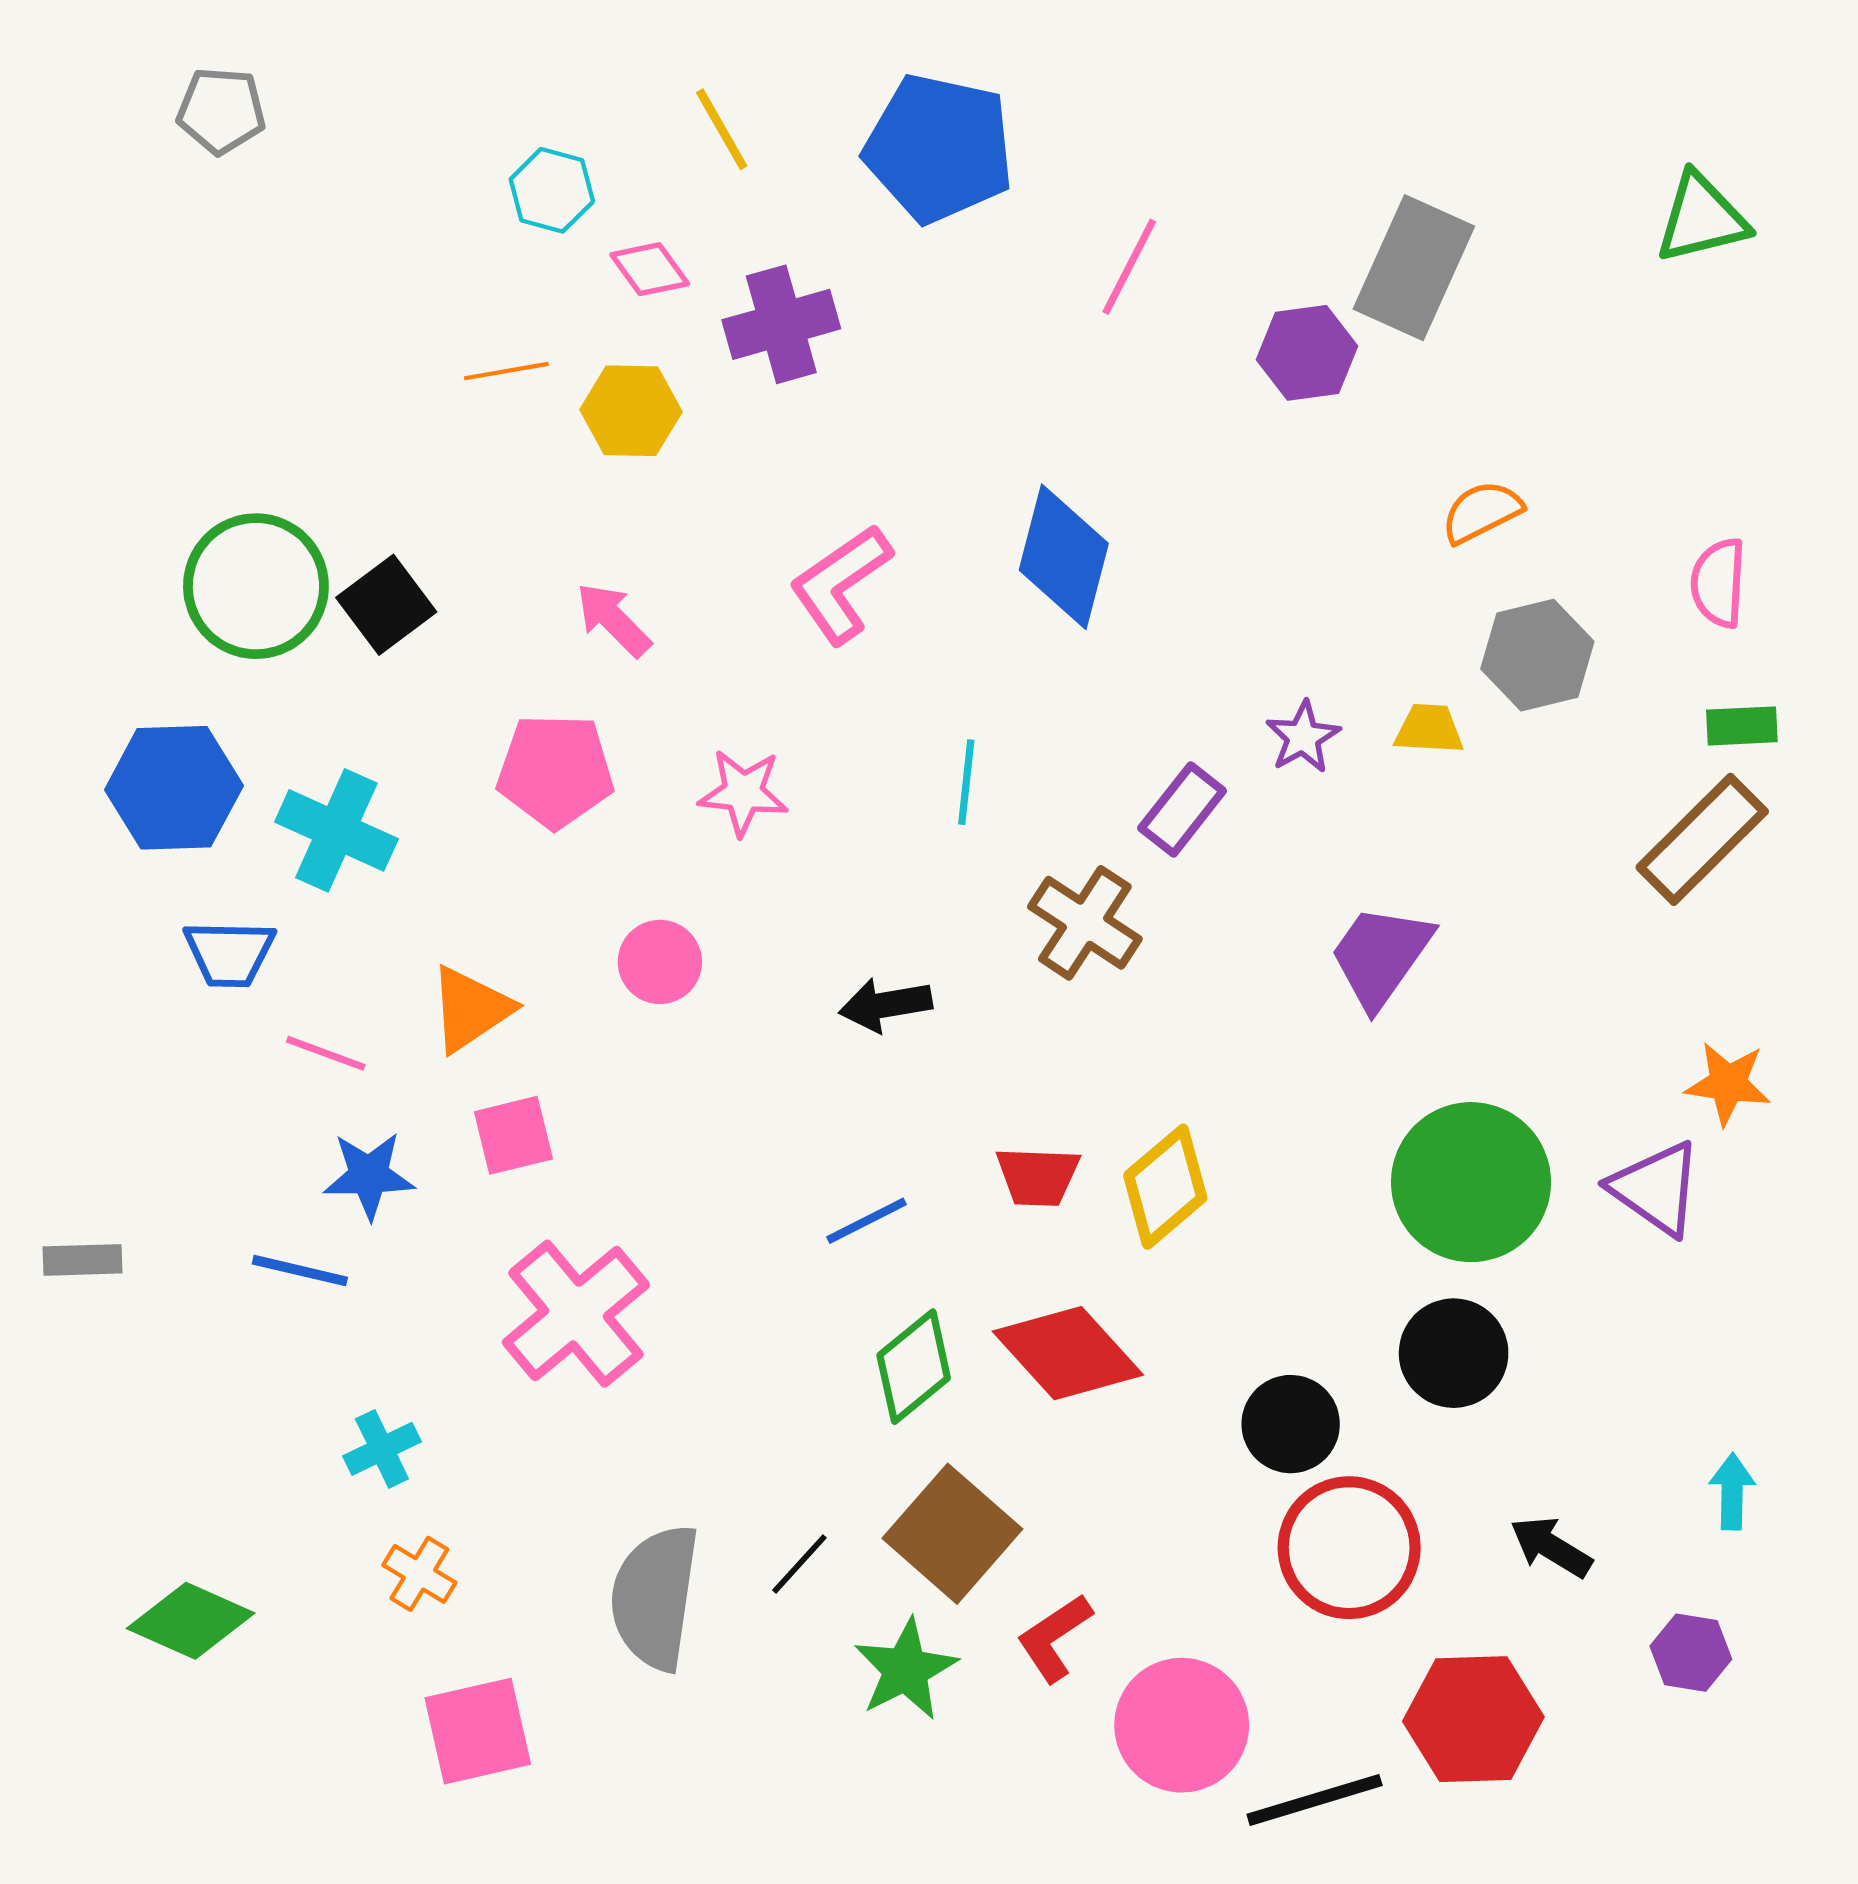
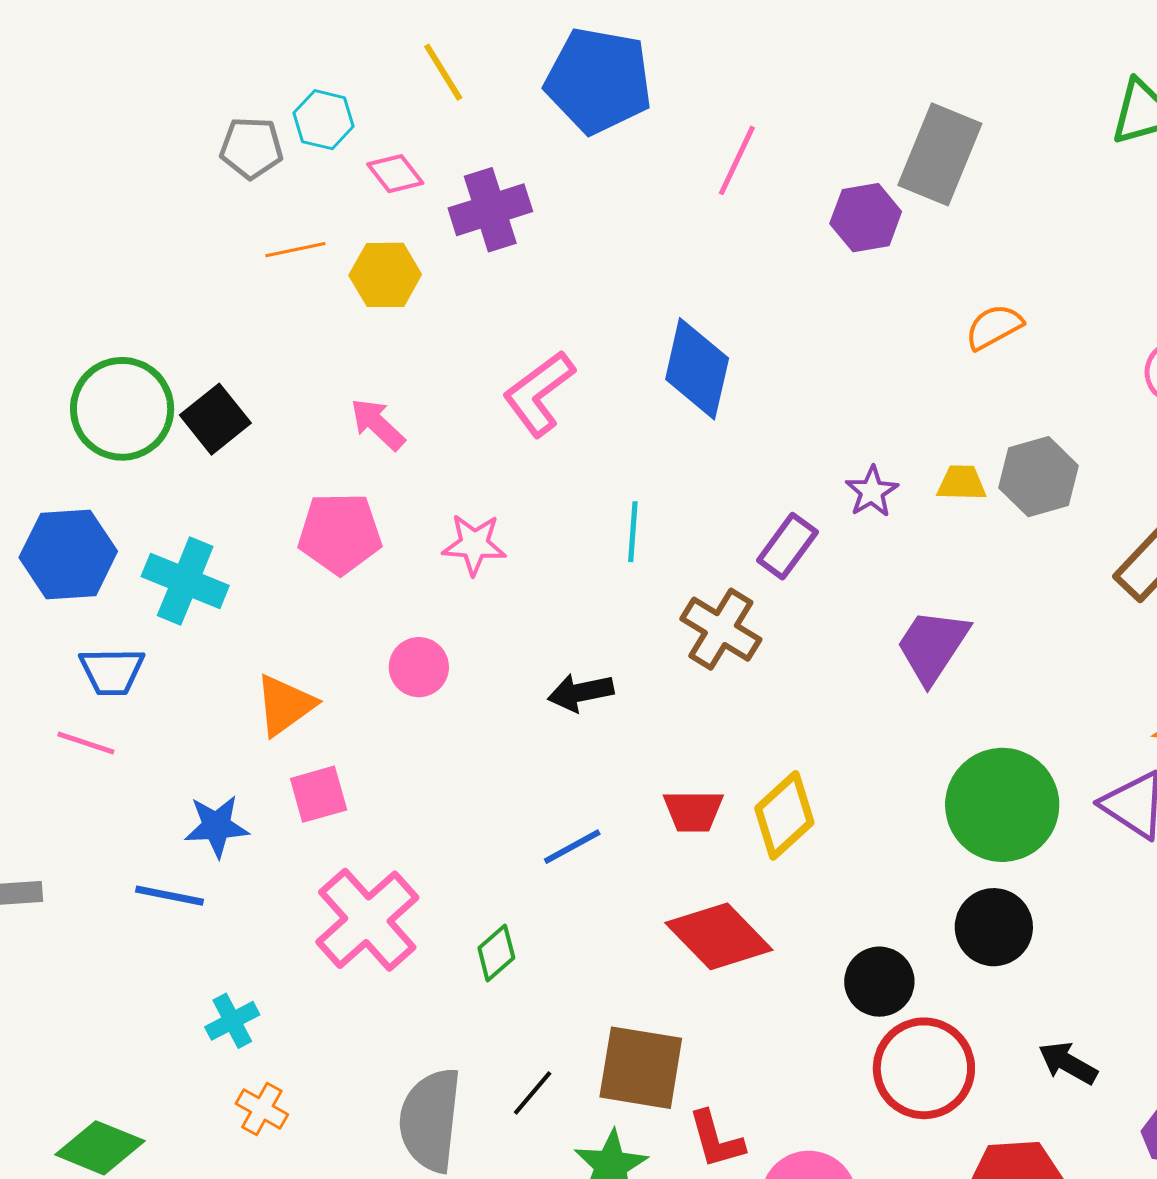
gray pentagon: (221, 111) -> (251, 148), moved
gray hexagon: (1537, 655) -> (1038, 477), moved
pink line: (326, 1053) -> (86, 743), moved
green diamond: (914, 1367) -> (496, 953), moved, size x0.7
brown square: (952, 1534) -> (641, 1068), turned -30
red L-shape: (1054, 1638) -> (716, 1140), turned -70

